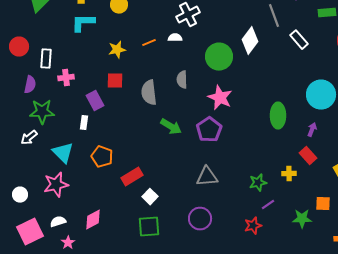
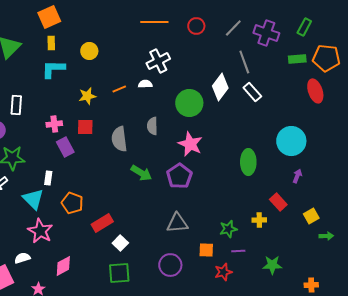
white rectangle: (299, 40) -> (252, 92), moved
pink cross: (66, 78) -> (54, 124), moved
white rectangle: (84, 123) -> (48, 178), moved
purple arrow: (312, 130) -> (297, 176), moved
pink star: (56, 185) -> (40, 231), moved, turned -30
orange square: (323, 204) -> (206, 250), moved
purple line: (268, 205) -> (238, 251), turned 32
white semicircle: (58, 222) -> (22, 258), moved

